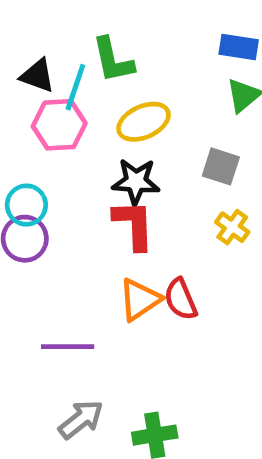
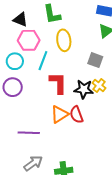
cyan line: (75, 87) -> (43, 61), moved
yellow ellipse: (144, 122) -> (64, 40), turned -75
black star: (136, 182) -> (84, 89), moved
cyan circle: (26, 205) -> (15, 61), moved

